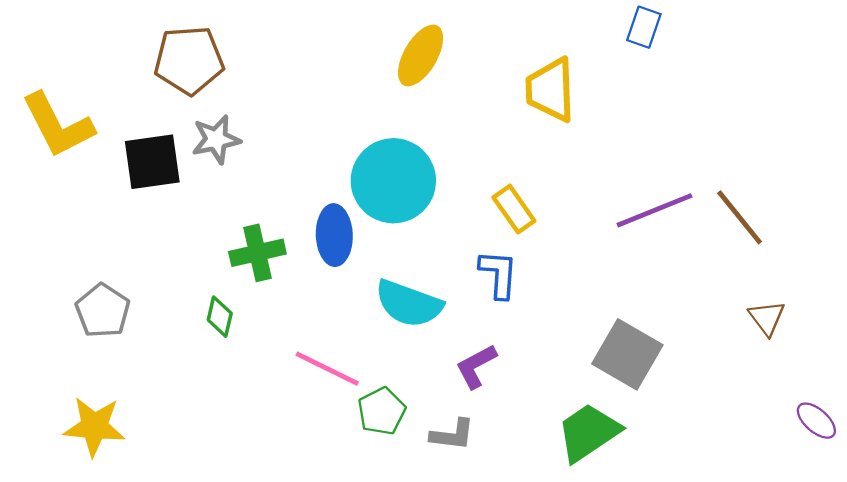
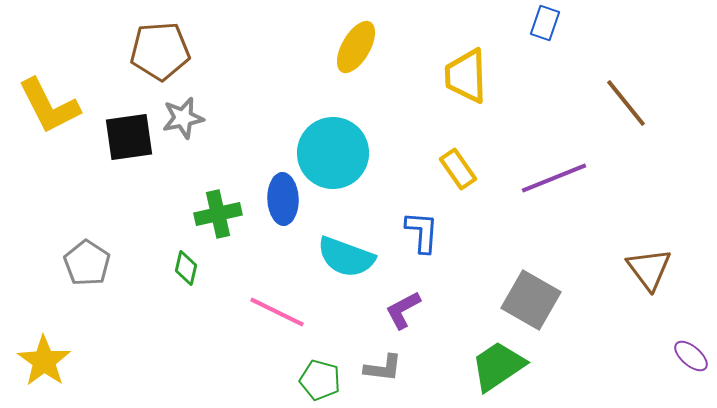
yellow rectangle: (514, 209) -> (458, 169), moved
brown line: (740, 217) -> (626, 103), moved
brown triangle: (767, 318) -> (649, 269), size x1.4
green pentagon: (382, 411) -> (320, 380), moved, turned -30
yellow star: (94, 427) -> (44, 361), moved, turned 30

